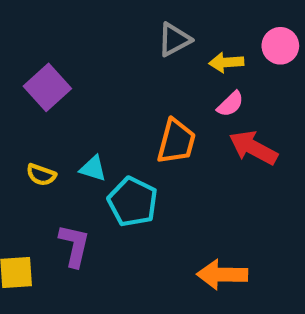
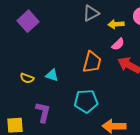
purple square: (47, 87) -> (28, 21), moved
cyan pentagon: (133, 202) -> (86, 101), moved, turned -30

